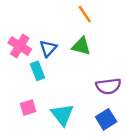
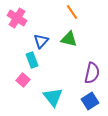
pink cross: (20, 46) -> (17, 18), moved
purple semicircle: (108, 86) -> (92, 73), turned -70
pink square: (28, 107) -> (23, 80), moved, turned -32

